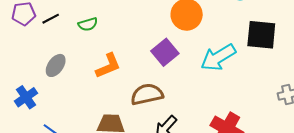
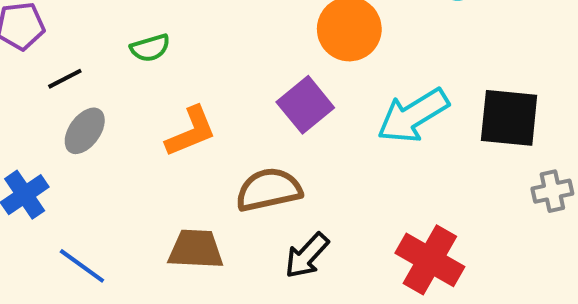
black line: (51, 19) -> (65, 79), moved
black square: (261, 35) -> (509, 118), moved

